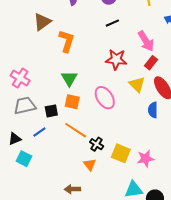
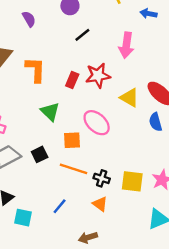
pink arrow: (146, 41) -> (126, 45), turned 55
red rectangle: (151, 63) -> (72, 80), moved
orange square: (72, 102) -> (72, 140), moved
blue line: (39, 132) -> (60, 206), moved

